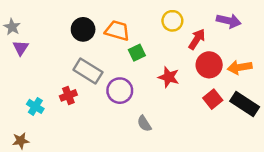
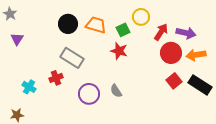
purple arrow: (229, 21) -> (186, 33), moved
gray star: (12, 27) -> (10, 14), moved
green square: (137, 53) -> (123, 30), moved
red star: (169, 77) -> (119, 51), moved
purple circle: (120, 91) -> (89, 94), moved
gray semicircle: (144, 124) -> (116, 91), moved

